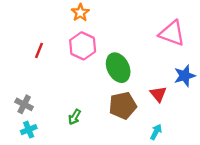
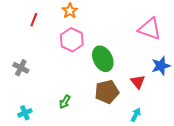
red line: (39, 50) -> (34, 20), moved
gray cross: (24, 104) -> (21, 68), moved

